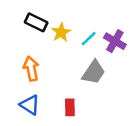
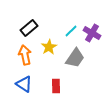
black rectangle: (36, 22) -> (29, 28), moved, turned -66
yellow star: (61, 32) -> (49, 47), moved

